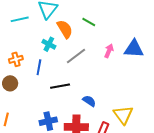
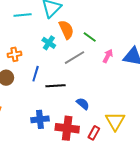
green line: (89, 22) -> (90, 37), moved
blue line: (39, 67) -> (36, 74), moved

